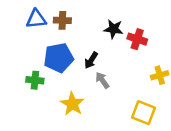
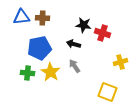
black arrow: (91, 60) -> (74, 44), moved, turned 72
green cross: (35, 80) -> (28, 73), moved
yellow star: (72, 104) -> (50, 72), moved

